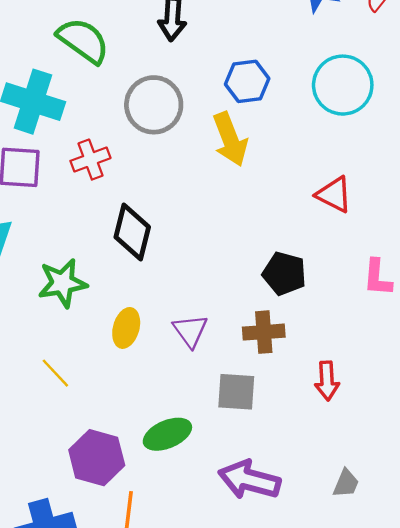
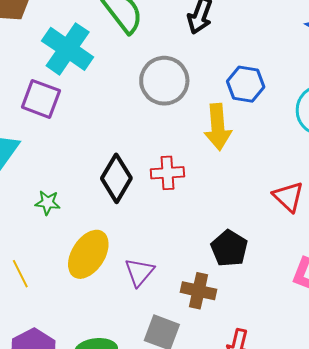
red cross: (90, 160) -> (167, 173), moved
green star: (62, 283) -> (48, 203), size x0.6
yellow ellipse: (126, 328) -> (88, 254), size x1.5

